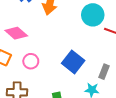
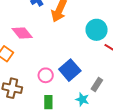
pink circle: (31, 61) -> (46, 75), moved

